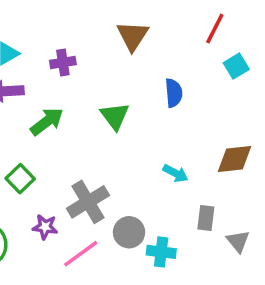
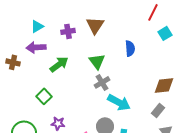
brown triangle: (133, 36) -> (95, 25), moved
cyan arrow: (175, 173) -> (119, 102), moved, size x1.6
gray cross: (88, 202) -> (102, 82), moved, size x0.7
gray rectangle: (206, 218) -> (158, 110), moved, turned 32

